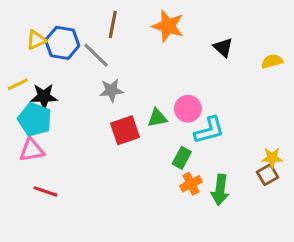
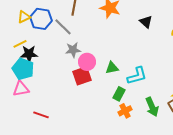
yellow line: (18, 84) -> (20, 44), moved
pink circle: (188, 109) -> (87, 62), moved
green triangle: (157, 118) -> (112, 68), moved
green arrow: (220, 190) -> (152, 107), moved, turned -30
red line: (45, 191) -> (41, 115), moved

